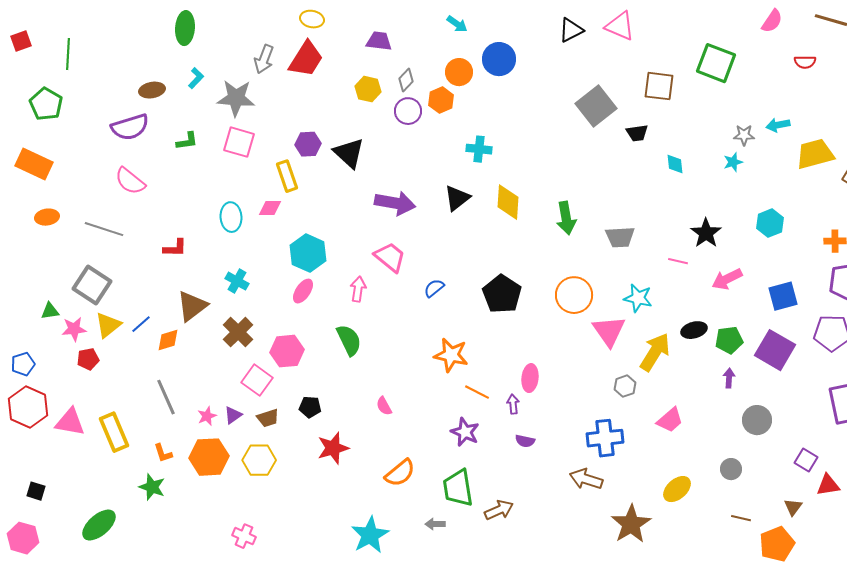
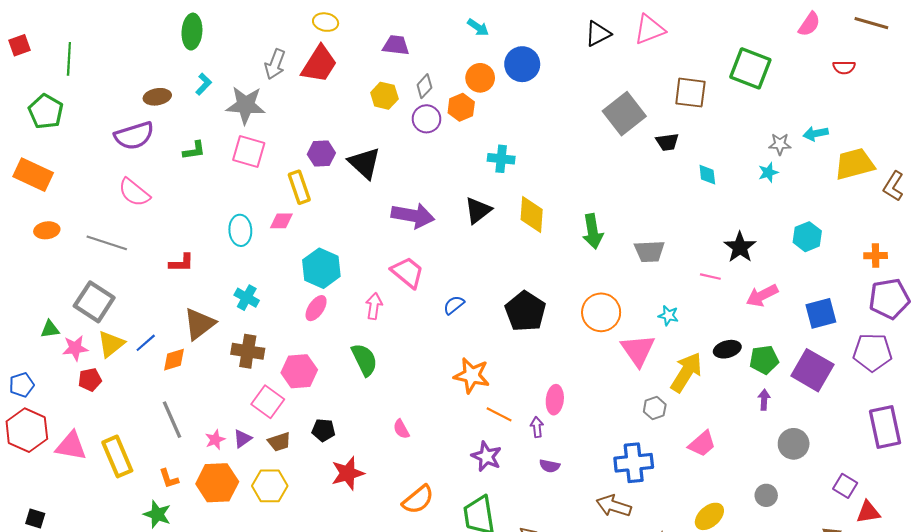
pink triangle: (620, 26) -> (649, 29), turned -44
cyan star: (638, 298) -> (668, 316), size x0.7
brown cross: (238, 332) -> (248, 351), turned -36

